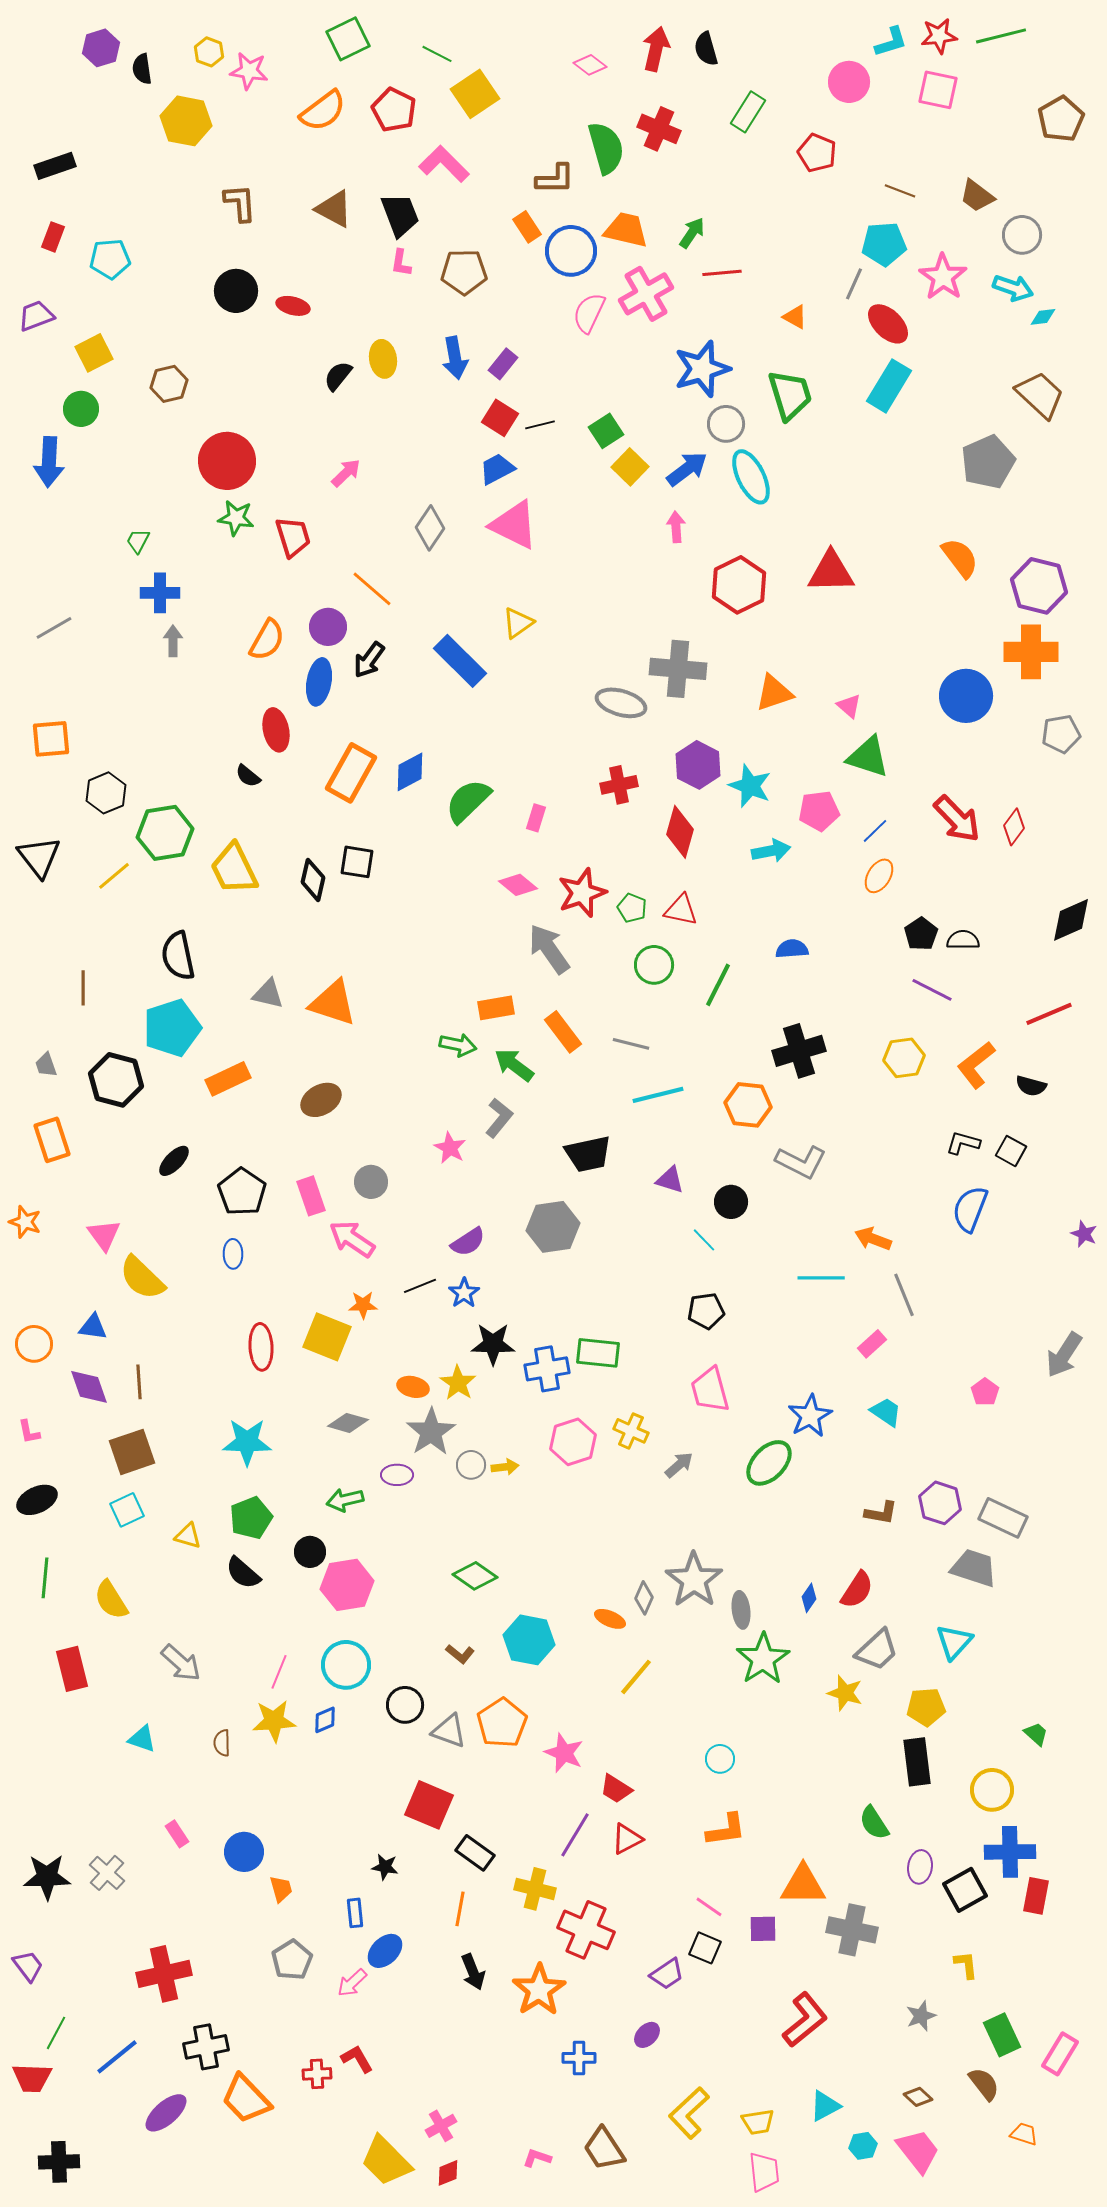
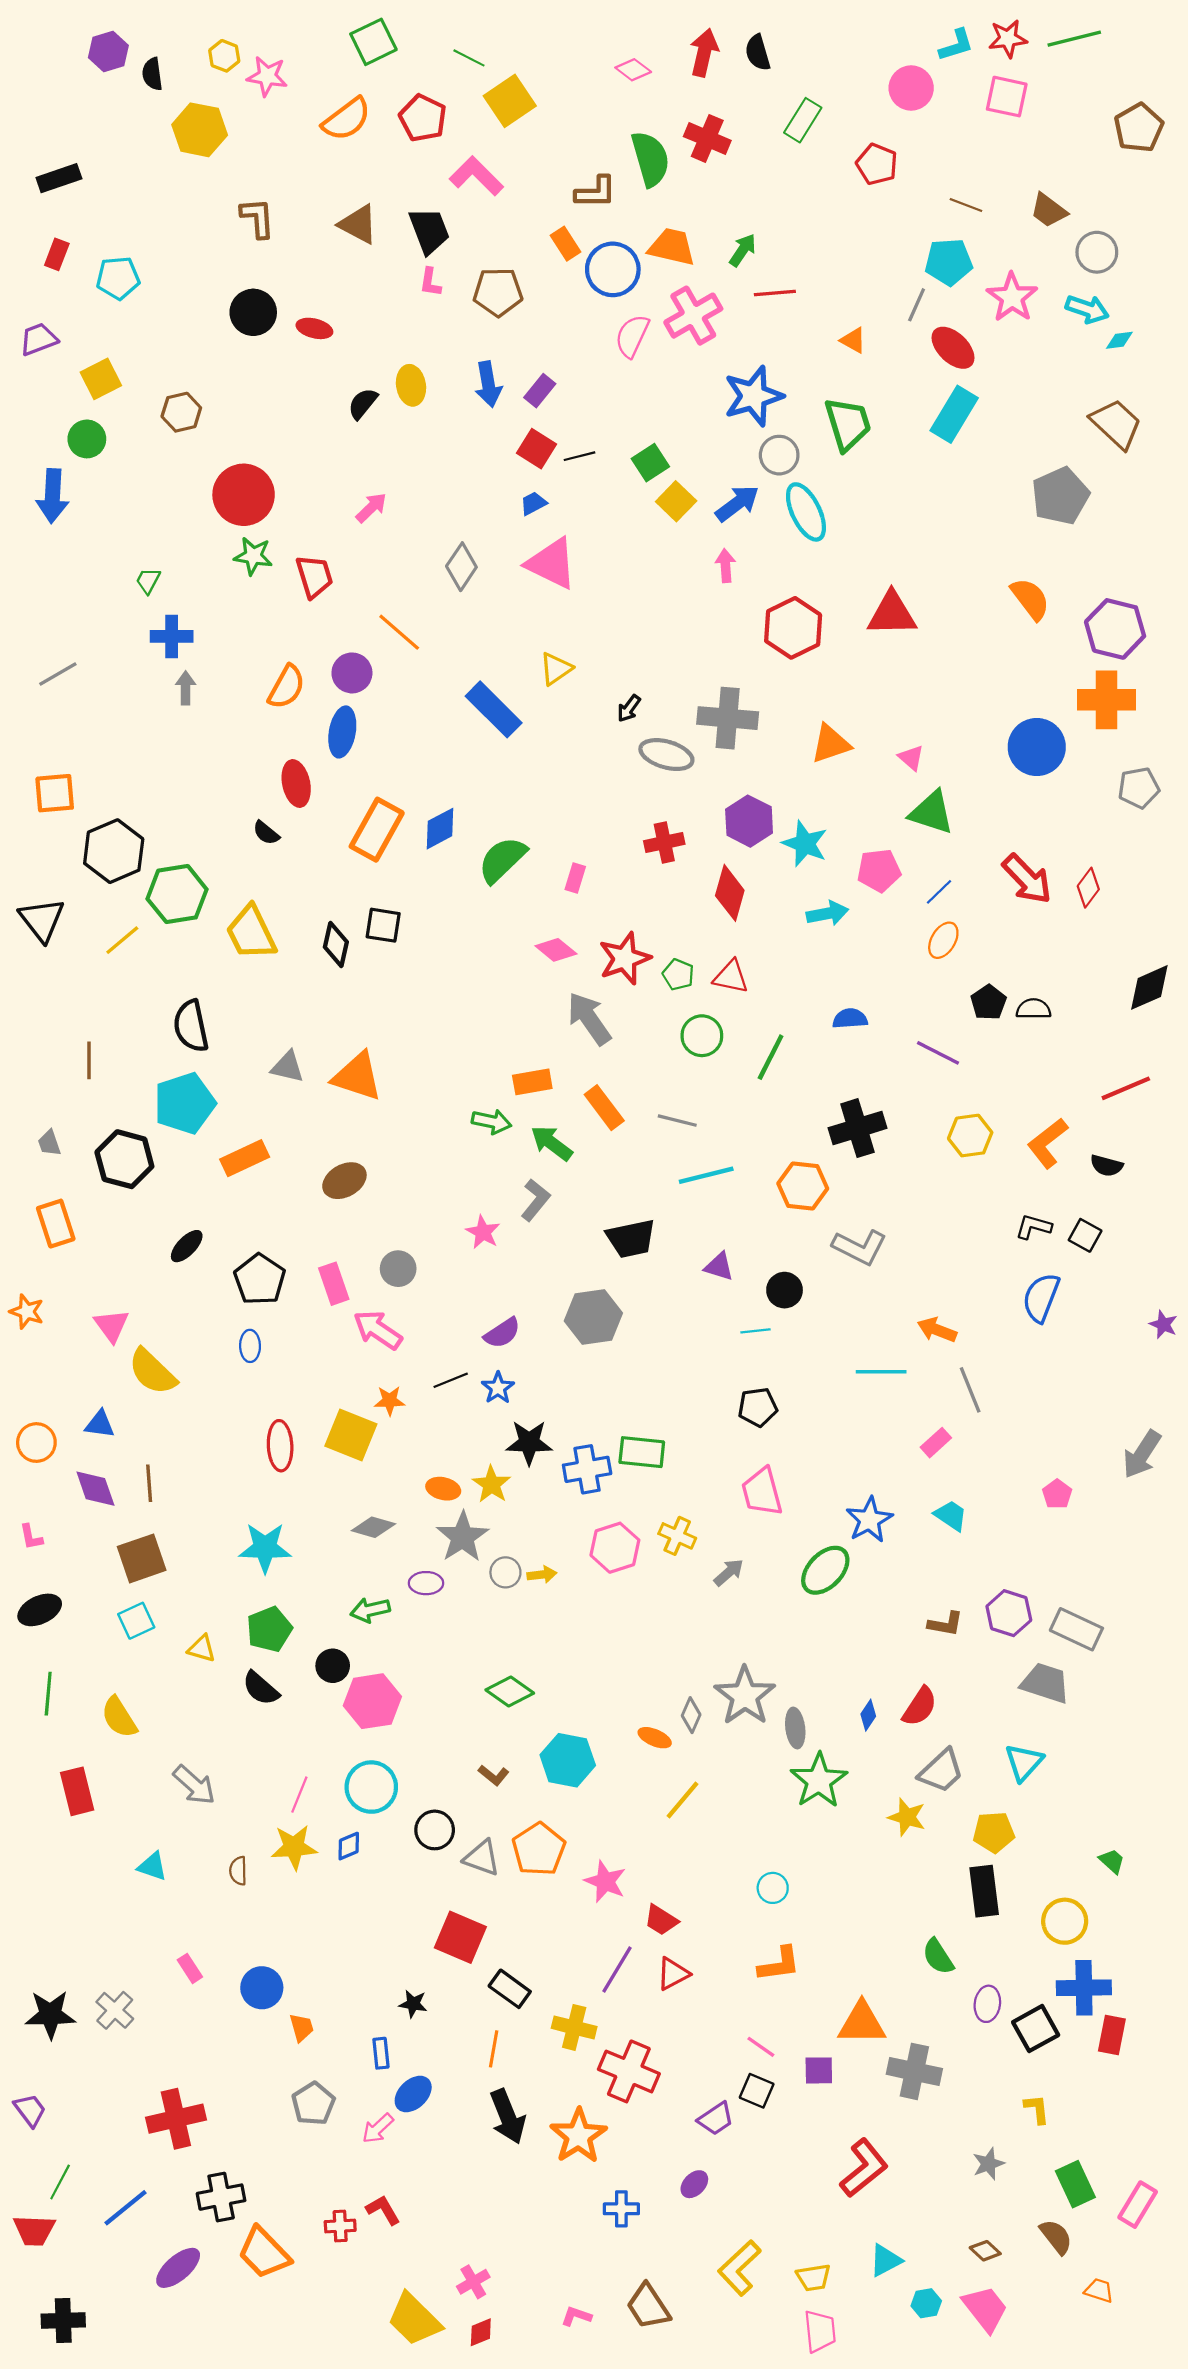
blue trapezoid: (497, 469) -> (533, 503), size x0.7
black arrow: (369, 660) -> (629, 708), moved, size x0.7
black hexagon: (106, 793) -> (114, 851), size x1.4
purple line: (932, 990) -> (938, 1053), moved
cyan line: (704, 1240) -> (756, 1331), turned -52
black arrow: (473, 1972) -> (508, 2117), size x1.4

